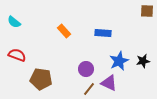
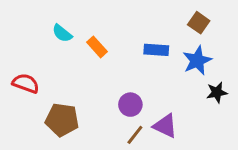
brown square: (147, 11) -> (199, 23), moved, turned 32
cyan semicircle: (14, 22) -> (62, 33), moved
blue star: (119, 61) -> (197, 61), moved

